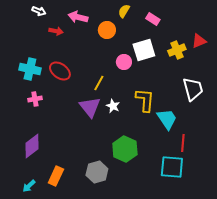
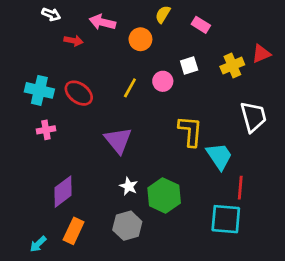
white square: (144, 50) -> (189, 66), size x0.6
yellow line: (99, 83) -> (130, 88), moved
white star: (113, 106) -> (129, 186), moved
purple diamond: (32, 146) -> (63, 192), moved

